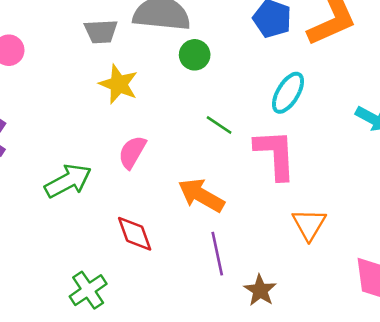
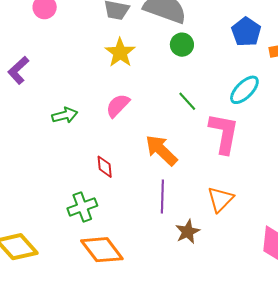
green arrow: (68, 181) -> (65, 115), size x0.7
orange triangle: (309, 224) -> (220, 199), moved
red diamond: (135, 234) -> (105, 167), size x0.7
green cross: (88, 290) -> (82, 207), moved

